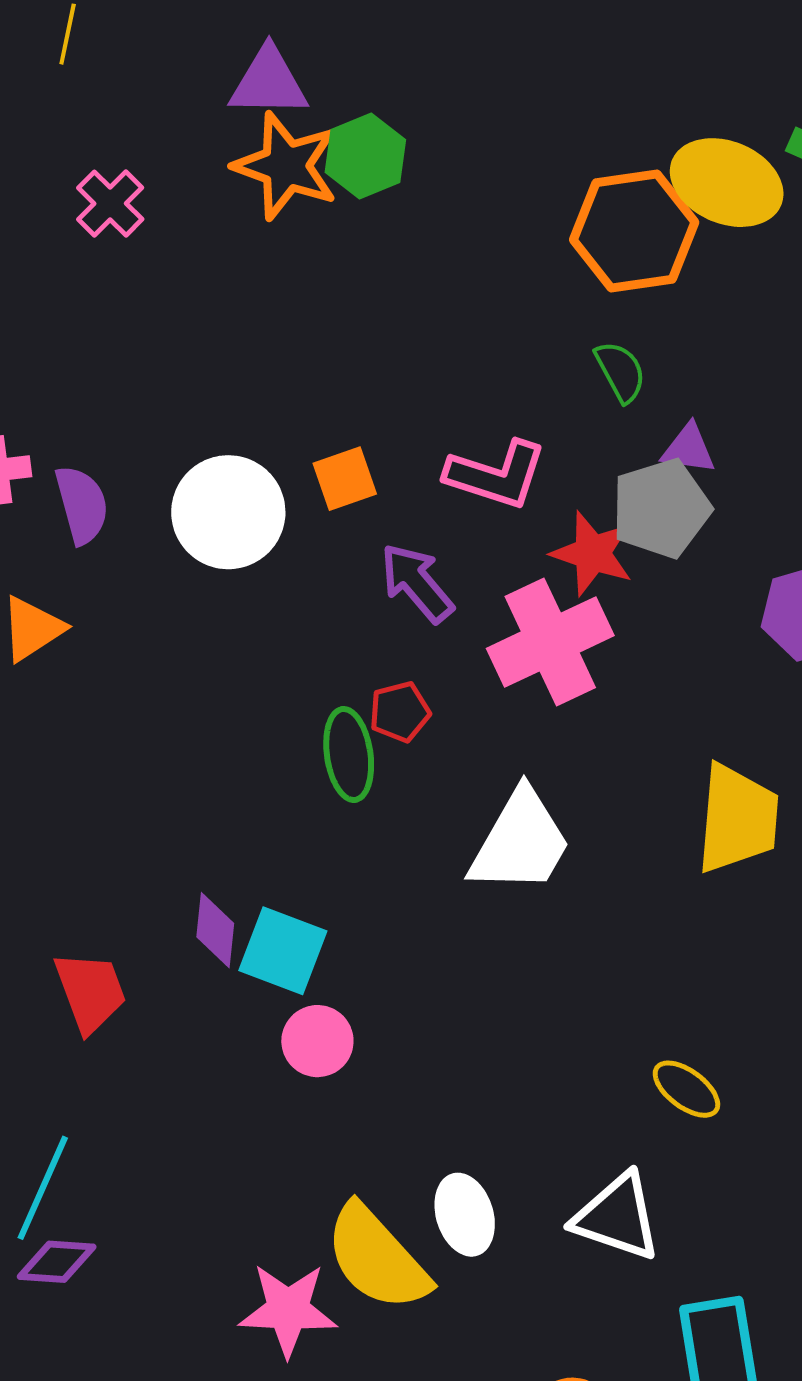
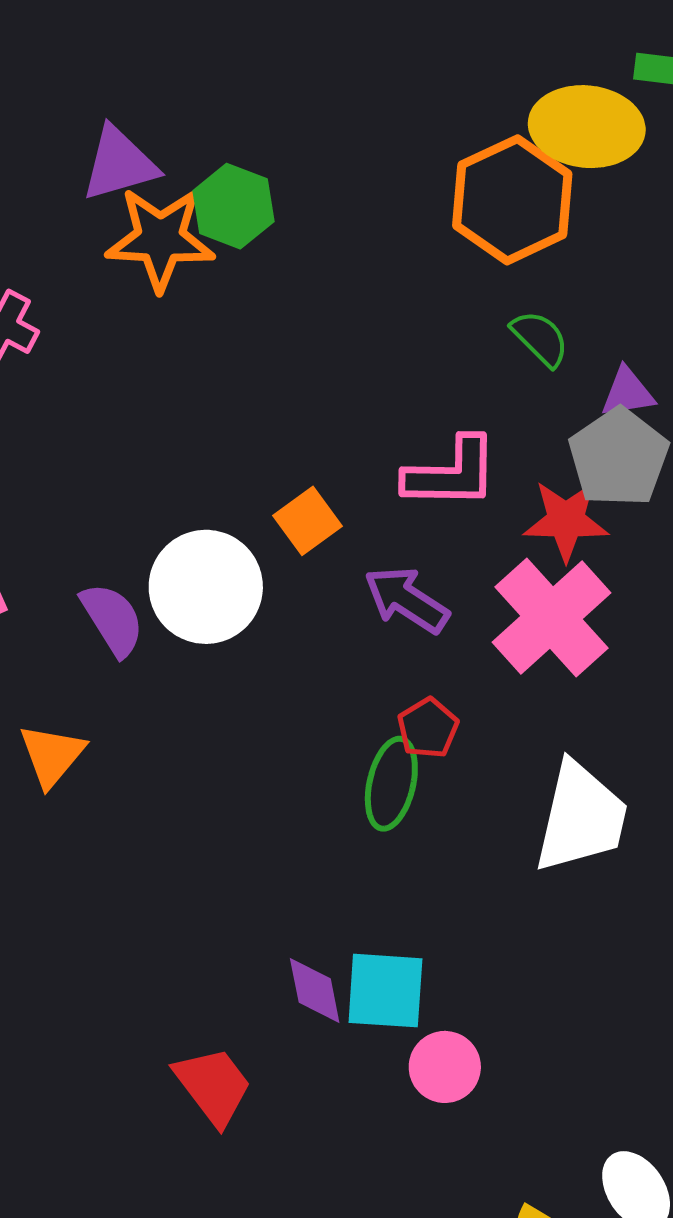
purple semicircle: (82, 505) -> (112, 619), moved
green ellipse: (349, 754) -> (391, 784), turned 38

